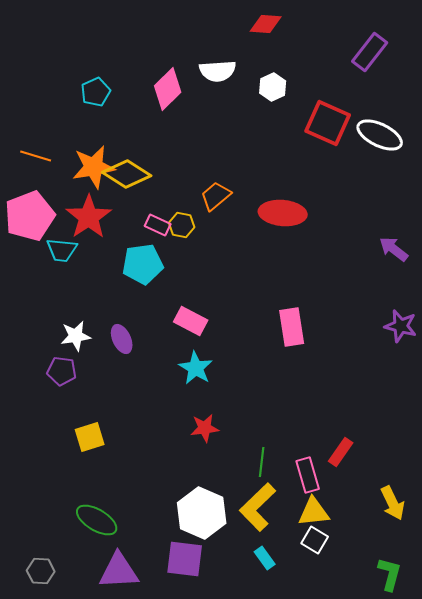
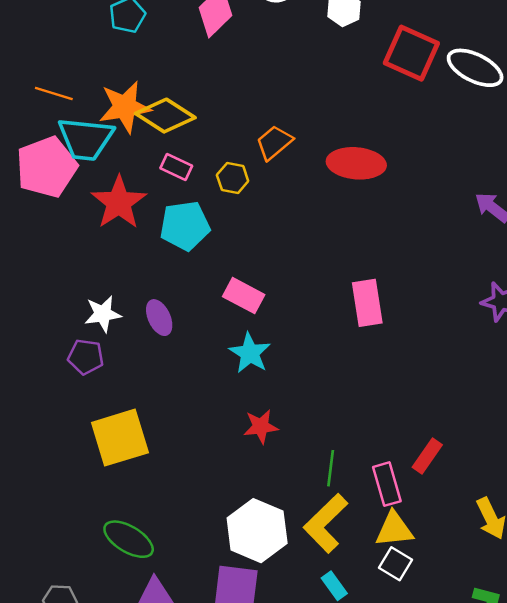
red star: (89, 217) -> (119, 202), moved
pink rectangle: (158, 225) -> (176, 167), moved
cyan trapezoid: (62, 250) -> (86, 139), moved, size x1.5
yellow square: (90, 437) -> (120, 438), size x1.6

